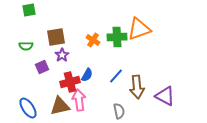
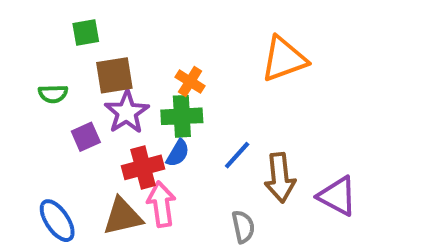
green square: (29, 10) -> (86, 32), moved
green cross: (117, 37) -> (182, 116), moved
purple star: (62, 55) -> (127, 112), size x1.5

